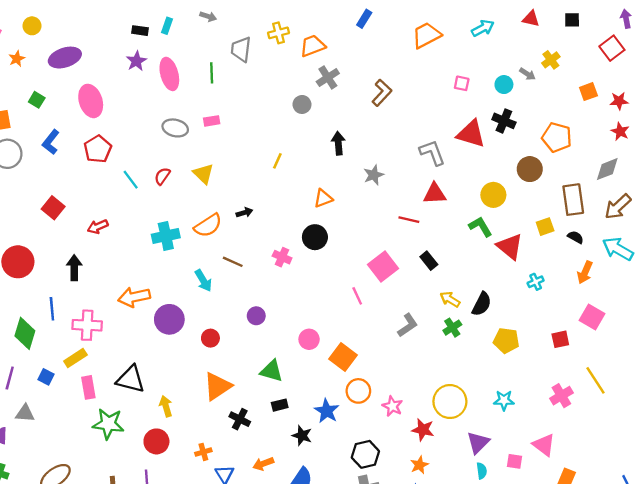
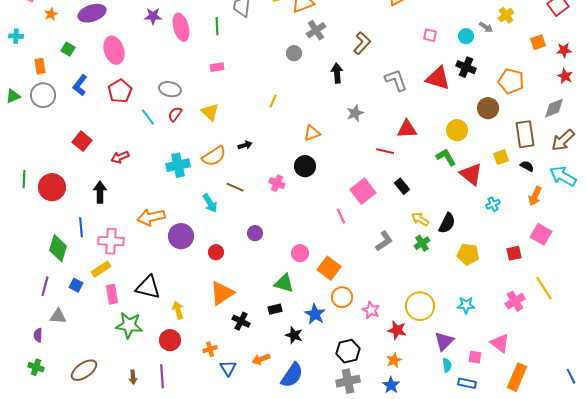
purple star: (136, 61) -> (153, 16), turned 30
gray ellipse: (175, 128) -> (170, 89), moved
black arrow: (338, 143) -> (337, 73), moved
gray L-shape: (432, 153) -> (396, 80), moved
green triangle: (271, 371) -> (284, 283), moved

